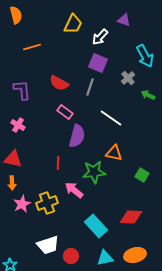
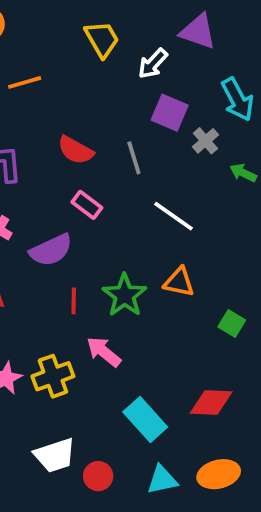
purple triangle: (124, 20) -> (198, 32), size x1.5
yellow trapezoid: (73, 24) -> (102, 39), turned -55
purple square: (98, 63) -> (170, 113), moved
gray line: (90, 87) -> (134, 158), turned -36
purple semicircle: (77, 136) -> (51, 250), moved, turned 50
green star: (94, 172) -> (124, 295), moved, turned -30

